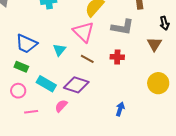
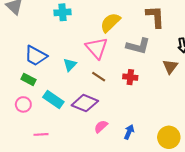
yellow circle: (158, 83) -> (169, 137), moved
pink semicircle: (61, 106) -> (101, 127), moved
pink line: (31, 112) -> (41, 134), moved

